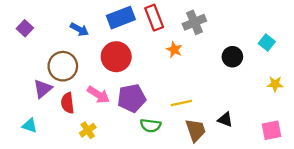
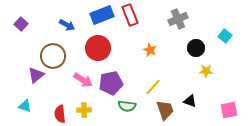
gray cross: (194, 22) -> (178, 19), moved
orange star: (174, 50) -> (150, 50), moved
yellow star: (275, 84) -> (206, 71), moved
red semicircle: (68, 103) -> (60, 114), moved
yellow line: (181, 103) -> (153, 87), turned -36
yellow cross: (88, 130) -> (84, 110), moved, turned 32

